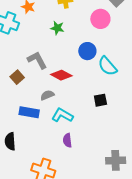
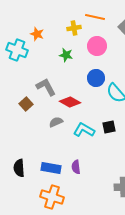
pink circle: (100, 19) -> (97, 46), moved
blue rectangle: (29, 112) -> (51, 168), moved
cyan L-shape: (62, 115) -> (84, 130), moved

